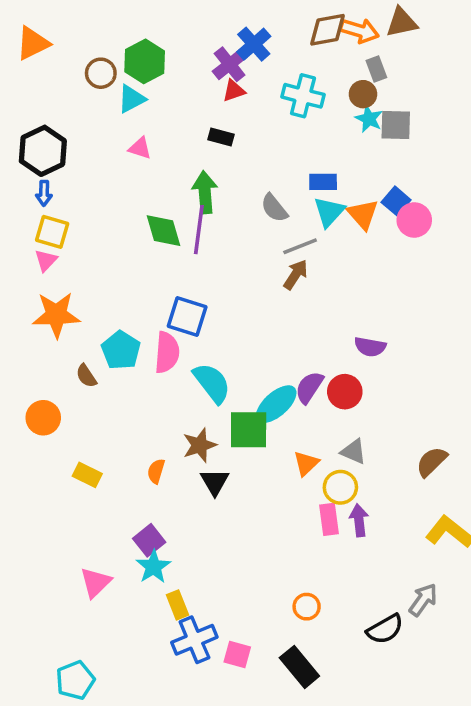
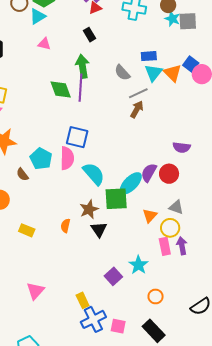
black rectangle: (221, 137) -> (90, 35), turned 48
purple square: (149, 540) -> (113, 276), moved
cyan star: (153, 567) -> (138, 265), moved

